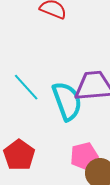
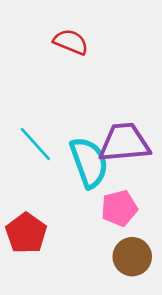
pink pentagon: (84, 156) -> (119, 208), moved

